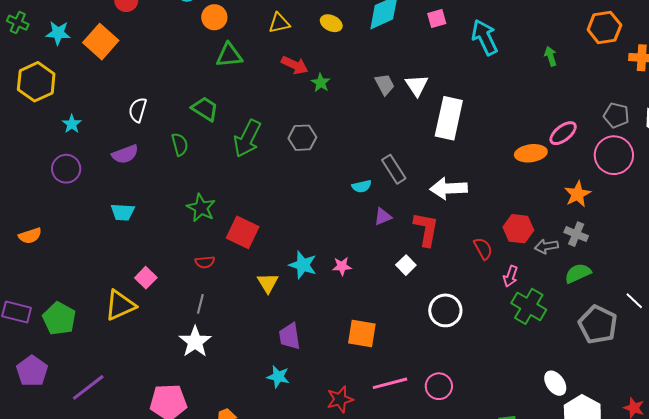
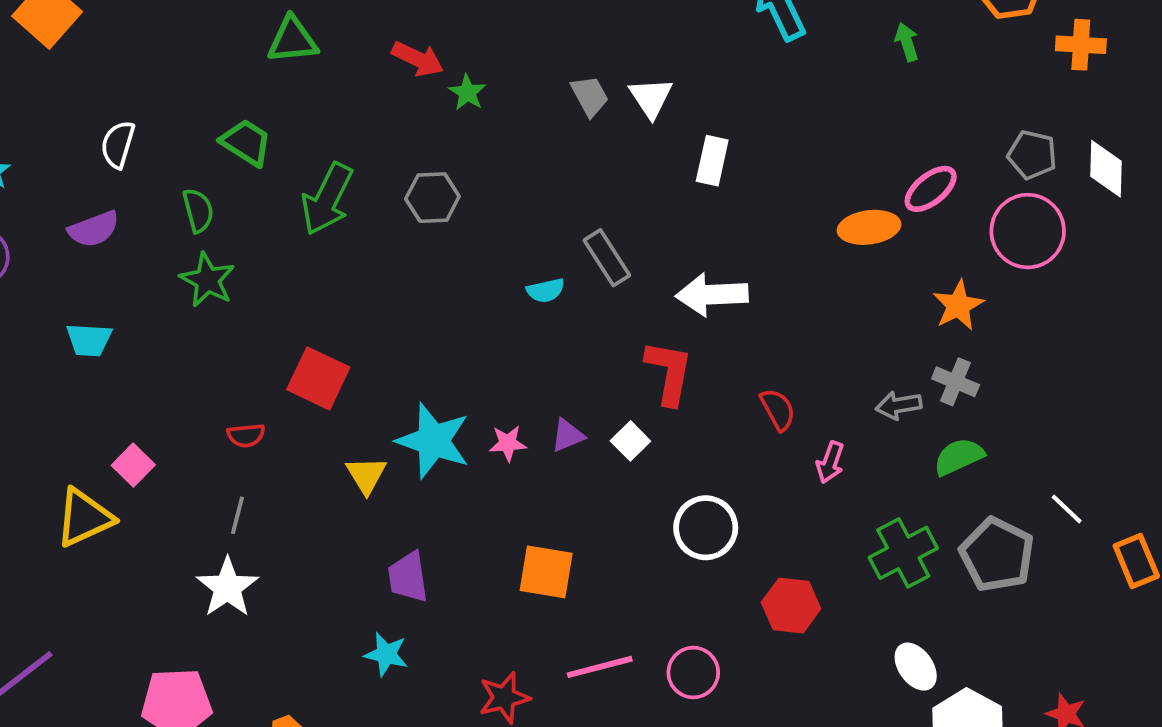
white rectangle: (449, 118) -> (712, 161), size x0.6
green star: (201, 208) -> (207, 280), moved
purple triangle: (383, 217) -> (568, 435), moved
red hexagon: (518, 229) -> (791, 606), moved
cyan star: (303, 265) -> (433, 441), size x1.4
green cross: (529, 306) -> (903, 553), moved, turned 32

